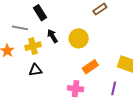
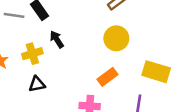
gray line: (20, 28) -> (14, 15), moved
yellow circle: (79, 38) -> (116, 38), moved

